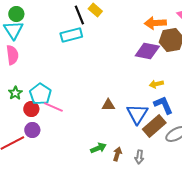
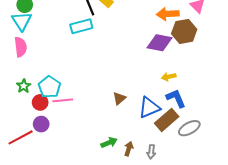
brown triangle: (108, 105) -> (119, 98), turned -40
pink line: (53, 107) -> (63, 100), turned -30
blue triangle: (137, 114) -> (149, 108), turned 35

